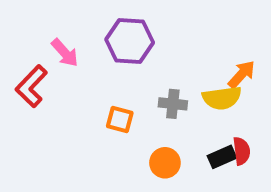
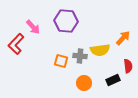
yellow semicircle: (222, 98) -> (100, 50), moved
gray cross: (173, 104) -> (80, 56), moved
red semicircle: (242, 151) -> (128, 66), moved

